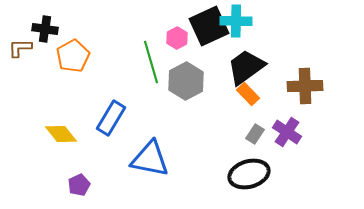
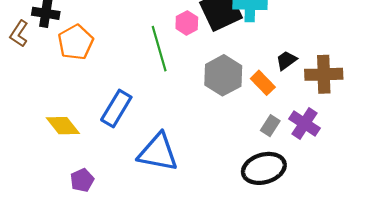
brown L-shape: (20, 48) -> (19, 34), turned -55
black trapezoid: (246, 67) -> (286, 60), moved, size x0.5
gray hexagon: (186, 81) -> (223, 75), moved

